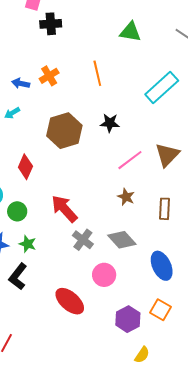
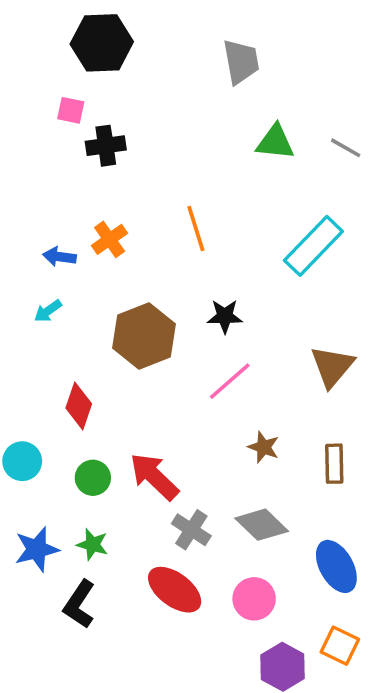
green triangle: (130, 32) -> (275, 142), moved
pink line: (130, 160) -> (230, 381), moved
green circle: (17, 211) -> (93, 478), moved
pink circle: (104, 275) -> (254, 599), moved
red ellipse: (70, 301) -> (175, 590), moved

